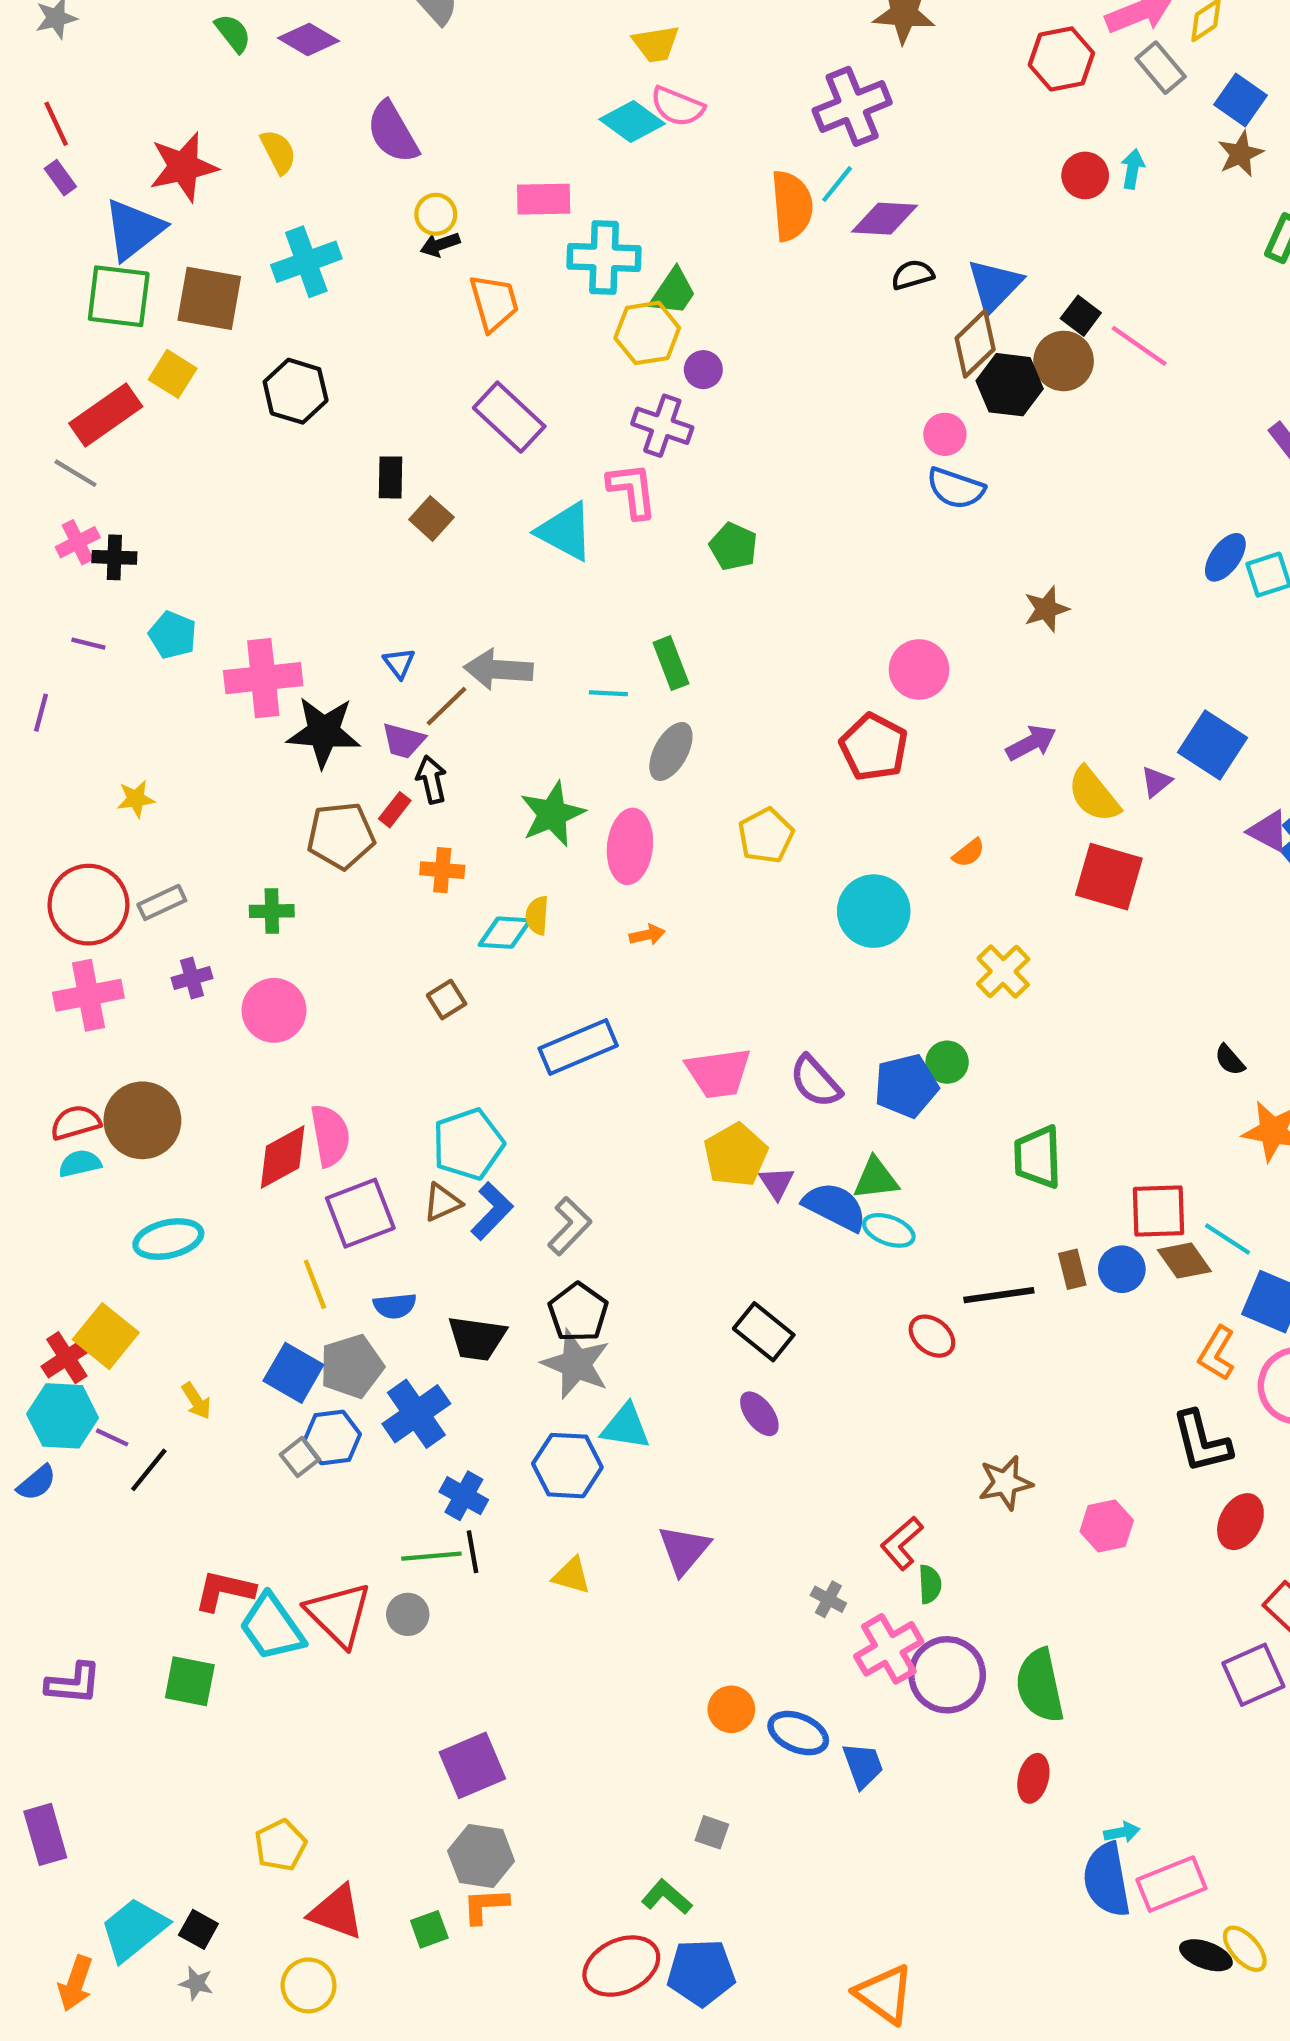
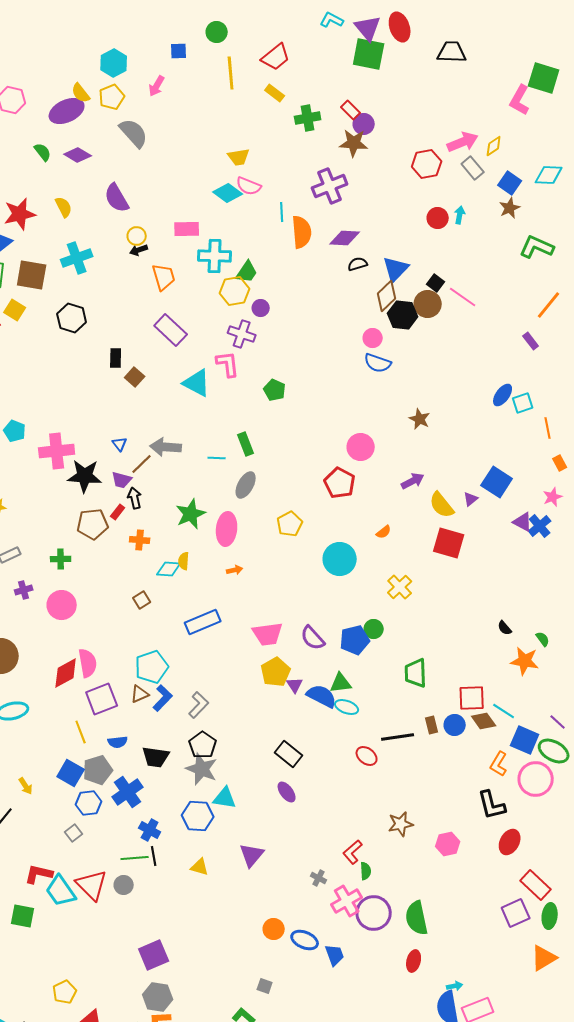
cyan line: (837, 184) -> (282, 212), moved, turned -42
brown star: (1046, 609) -> (420, 419), turned -30
gray square: (300, 1457) -> (74, 833), moved

